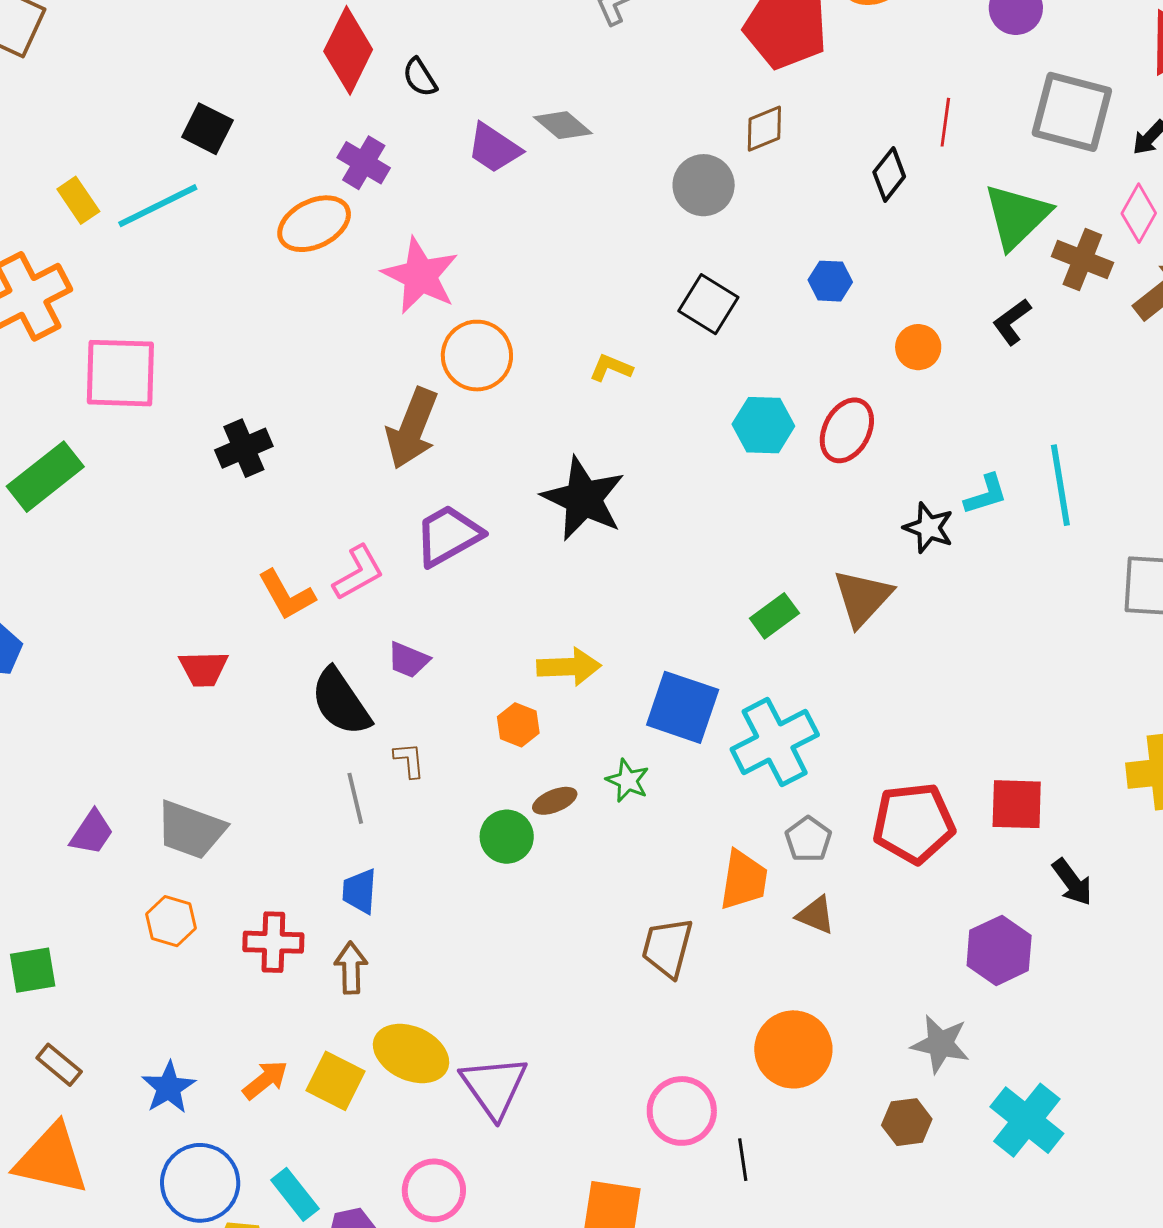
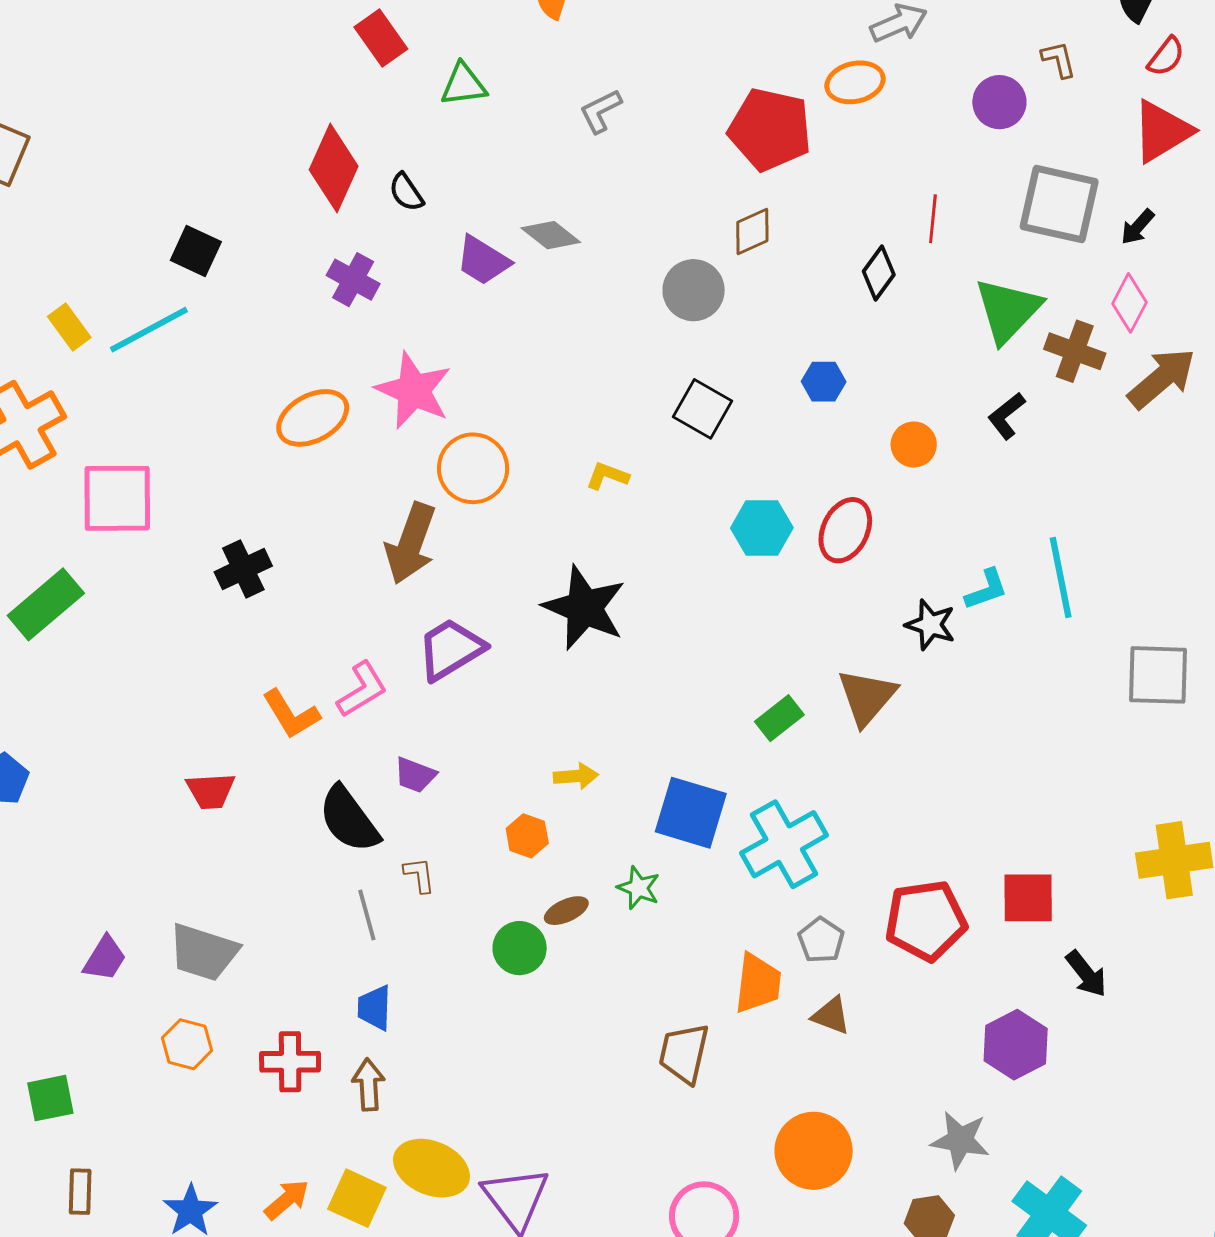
orange ellipse: (314, 224) -> (313, 418), moved
yellow arrow: (569, 667) -> (576, 776), size x0.7
brown rectangle: (59, 1065) -> (80, 1192), turned 54

